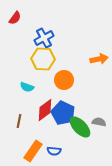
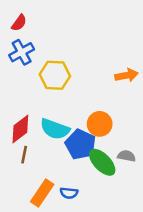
blue cross: (44, 38) -> (22, 52), moved
orange circle: (64, 80) -> (100, 124), moved
cyan semicircle: (27, 87) -> (55, 129), moved, size x1.6
red diamond: (45, 110) -> (20, 129), moved

